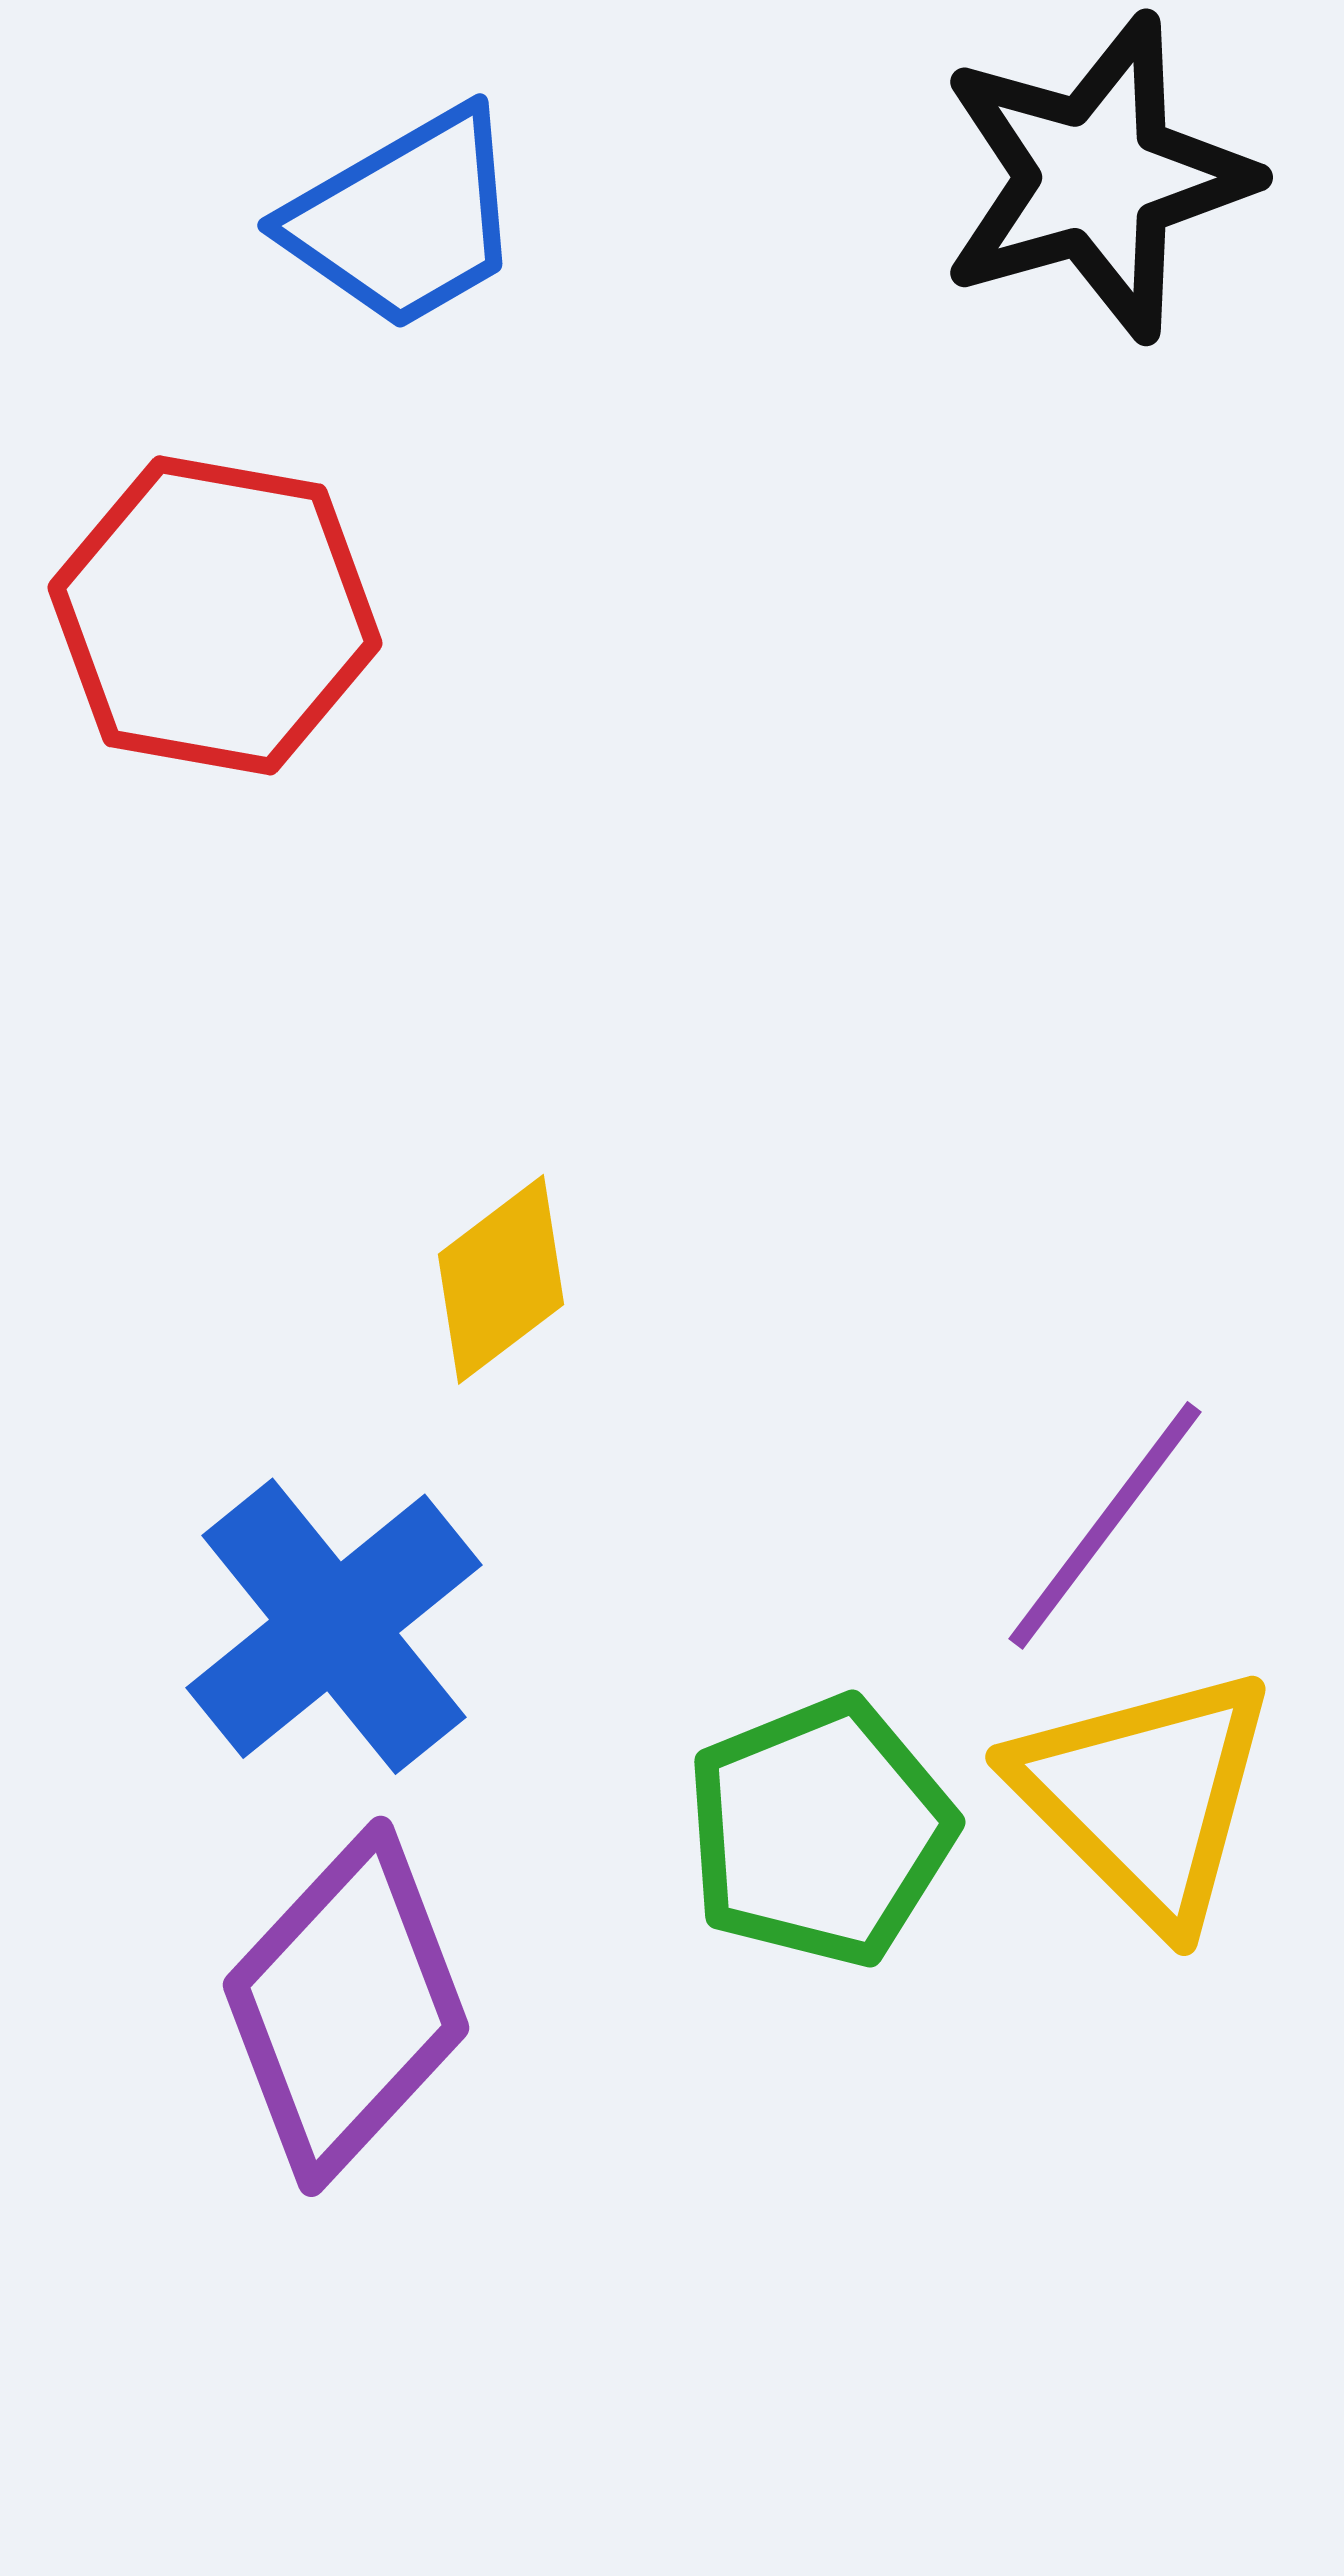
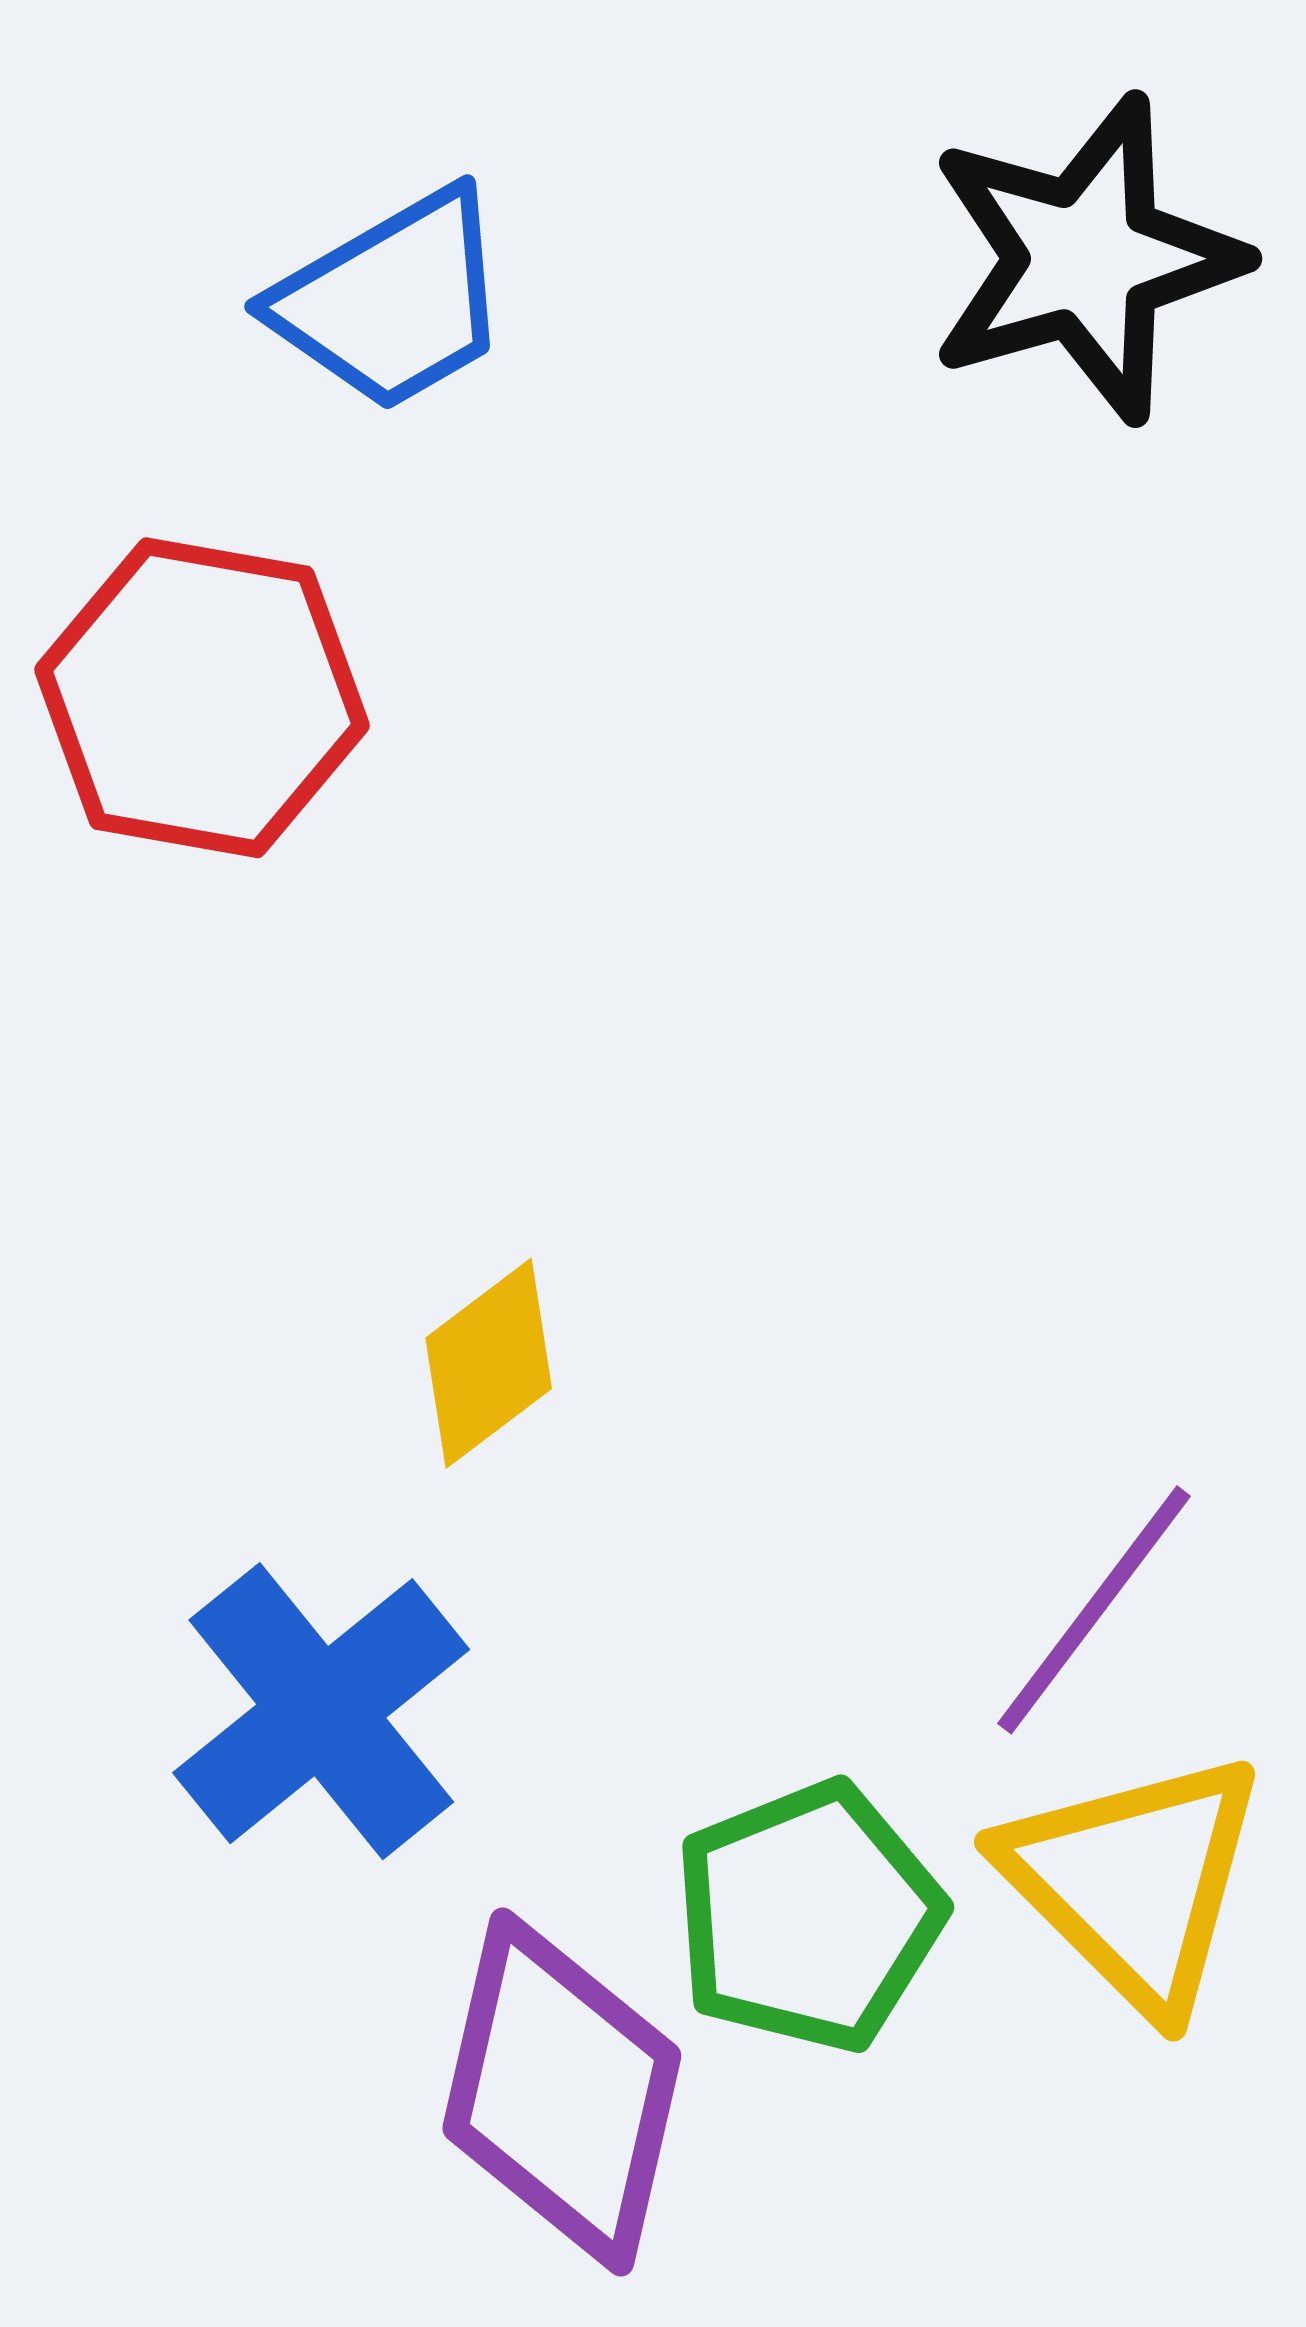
purple diamond: (346, 2006) -> (562, 2092), moved, turned -30

